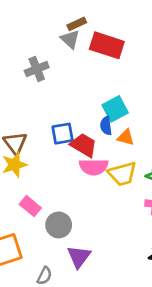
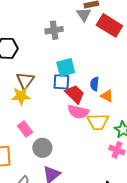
cyan square: (115, 109) -> (66, 67), moved

